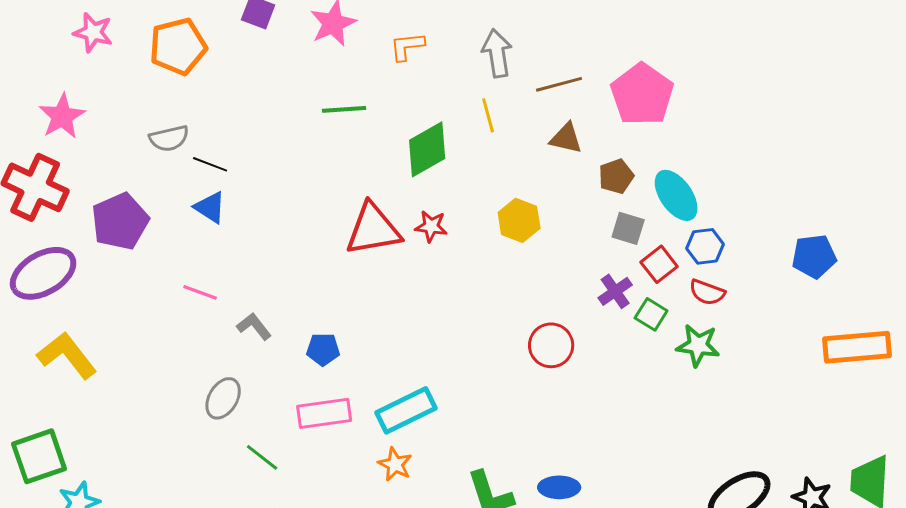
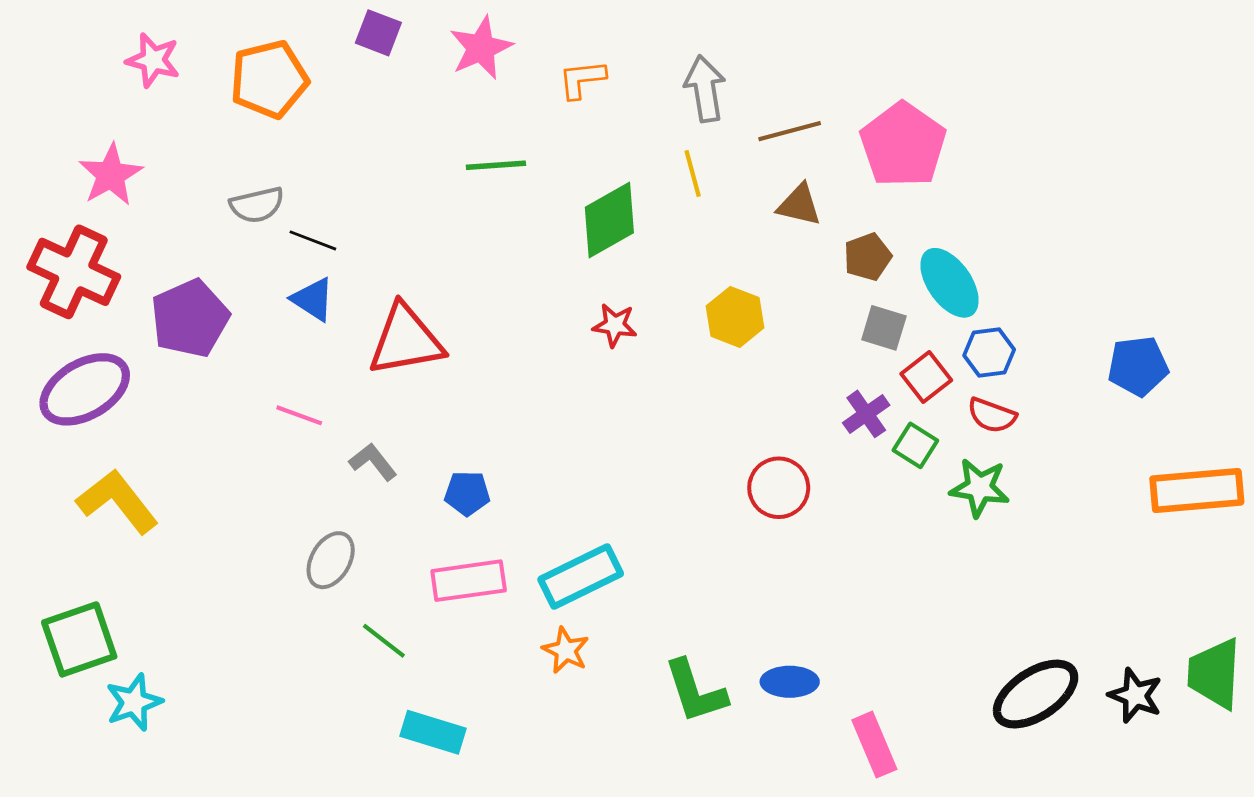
red triangle: (373, 229) -> (406, 340), moved

